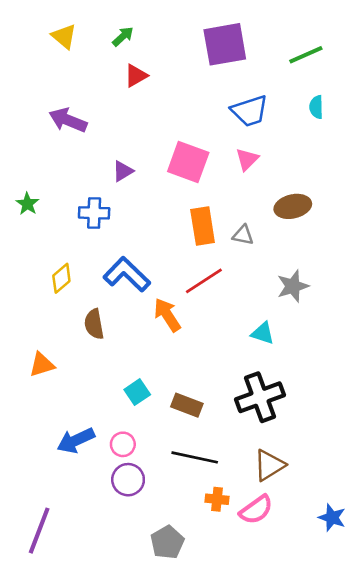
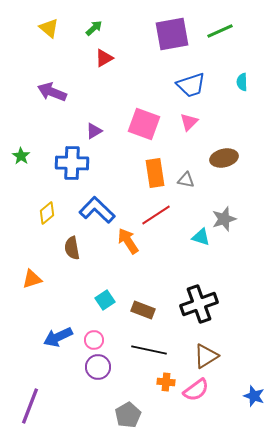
green line: (306, 55) -> (220, 31), moved
blue cross: (94, 213) -> (72, 163), size x1.4
cyan triangle: (263, 333) -> (201, 237), moved

